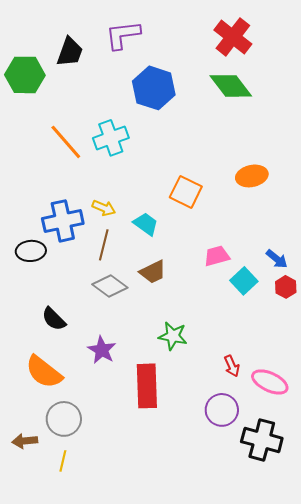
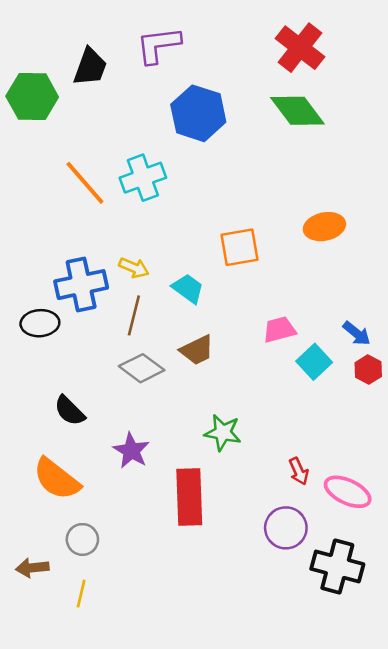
orange square: (186, 192) -> (239, 247), turned -36
gray circle: (64, 419) -> (82, 539), size x0.7

